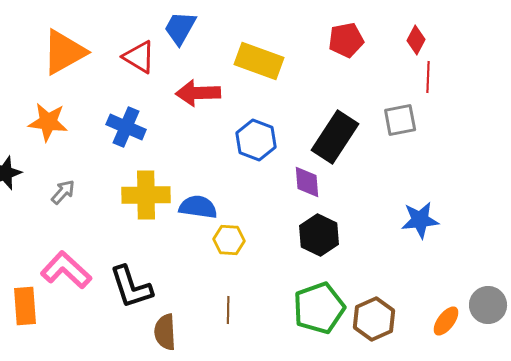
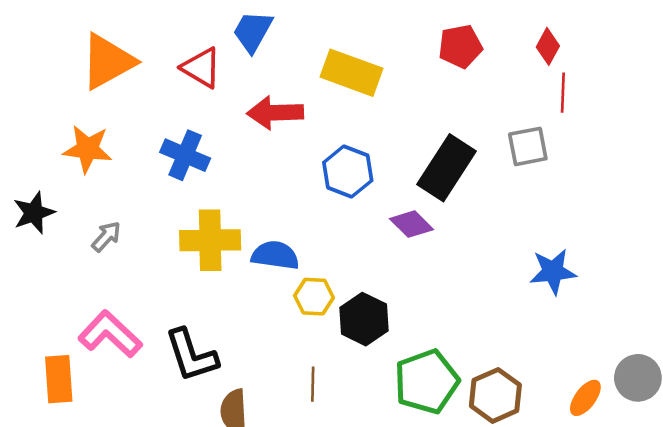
purple diamond: (307, 182) -> (412, 224), turned -40
black hexagon: (319, 235) -> (364, 319), moved

